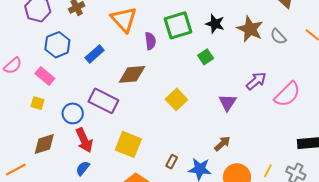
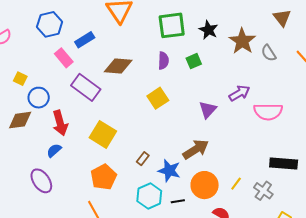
purple semicircle: (150, 41) -> (163, 61), moved
pink rectangle: (45, 76) -> (64, 58), moved
pink semicircle: (287, 94) -> (268, 112), turned 36
blue circle: (73, 113) -> (39, 98), moved
brown arrow: (222, 144) -> (196, 149), size x1.5

